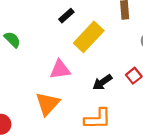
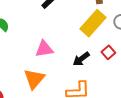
yellow rectangle: (89, 37) -> (93, 23), moved

